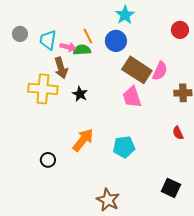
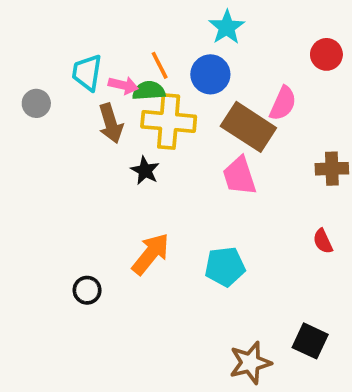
gray circle: (20, 34) -> (36, 103), moved
pink semicircle: (160, 71) -> (283, 103), moved
yellow cross: (43, 89) -> (169, 122), moved
brown star: (108, 200) -> (250, 363), moved, turned 30

